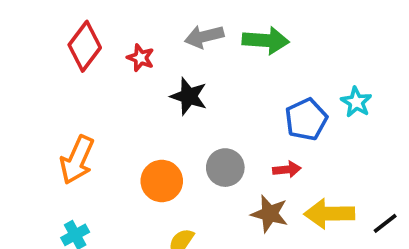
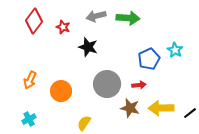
orange arrow: (77, 160) -> (30, 80), size x0.7
gray circle: (225, 168) -> (107, 84), size x1.4
orange circle: (162, 181) -> (61, 91), moved

